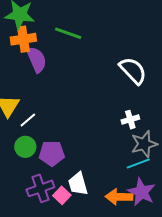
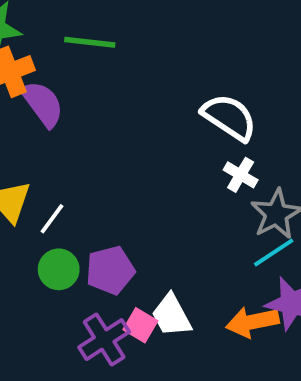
white semicircle: (133, 71) -> (229, 117), moved
white cross: (130, 120) -> (241, 175), turned -30
pink square: (62, 195) -> (140, 325), moved

